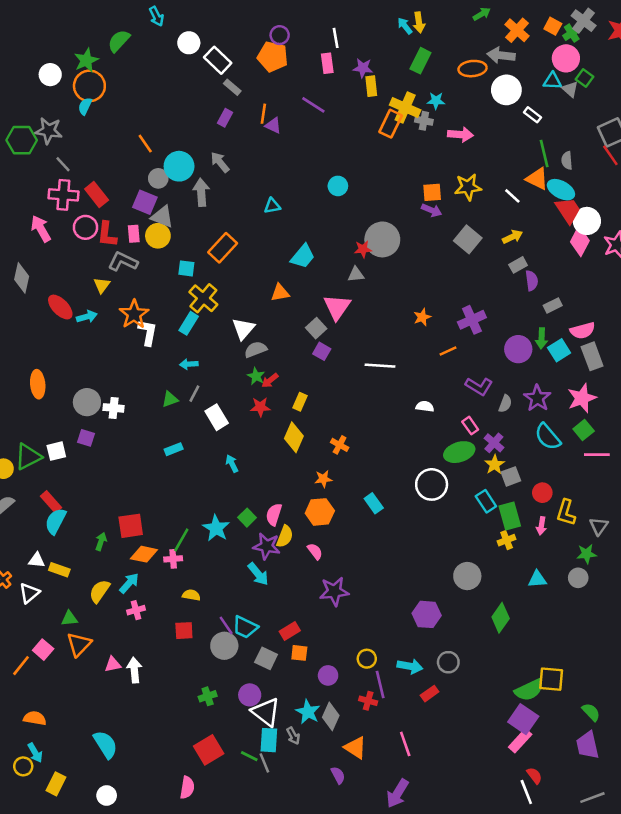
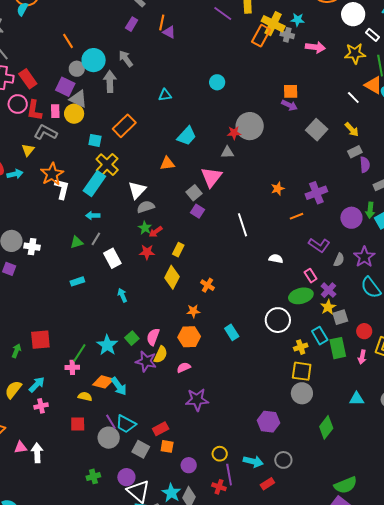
purple line: (313, 105) -> (223, 13), moved
yellow star: (468, 187) -> (355, 53), moved
yellow arrow: (512, 237) -> (352, 129), turned 70
cyan rectangle: (189, 323) -> (94, 184), size x1.4
white line: (380, 366) -> (243, 225), turned 65
yellow cross: (507, 540) -> (301, 347), moved
pink semicircle: (315, 551) -> (184, 367), turned -80
orange diamond: (144, 554) -> (103, 382), moved
cyan arrow: (258, 574) -> (119, 386), moved
yellow square: (551, 679) -> (302, 371), moved

